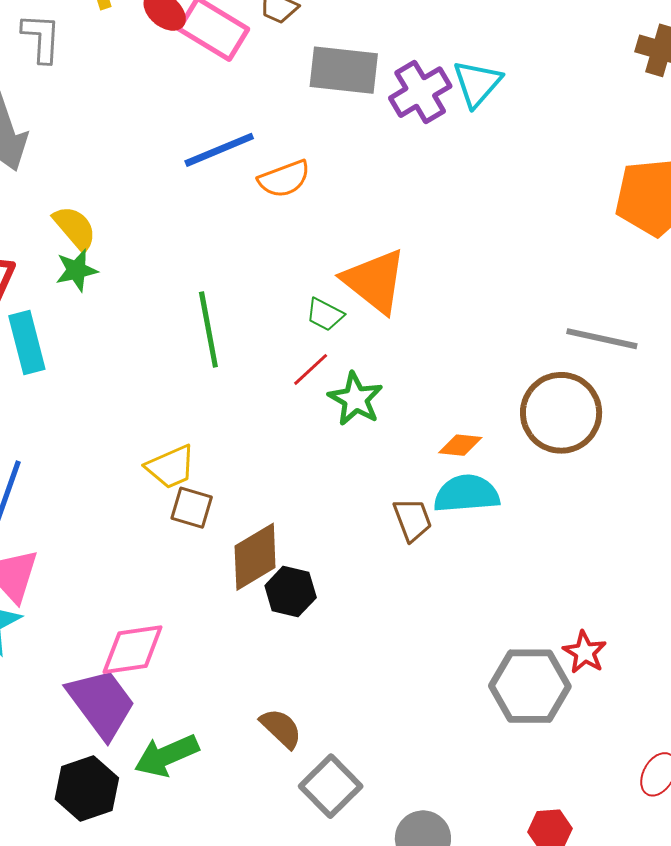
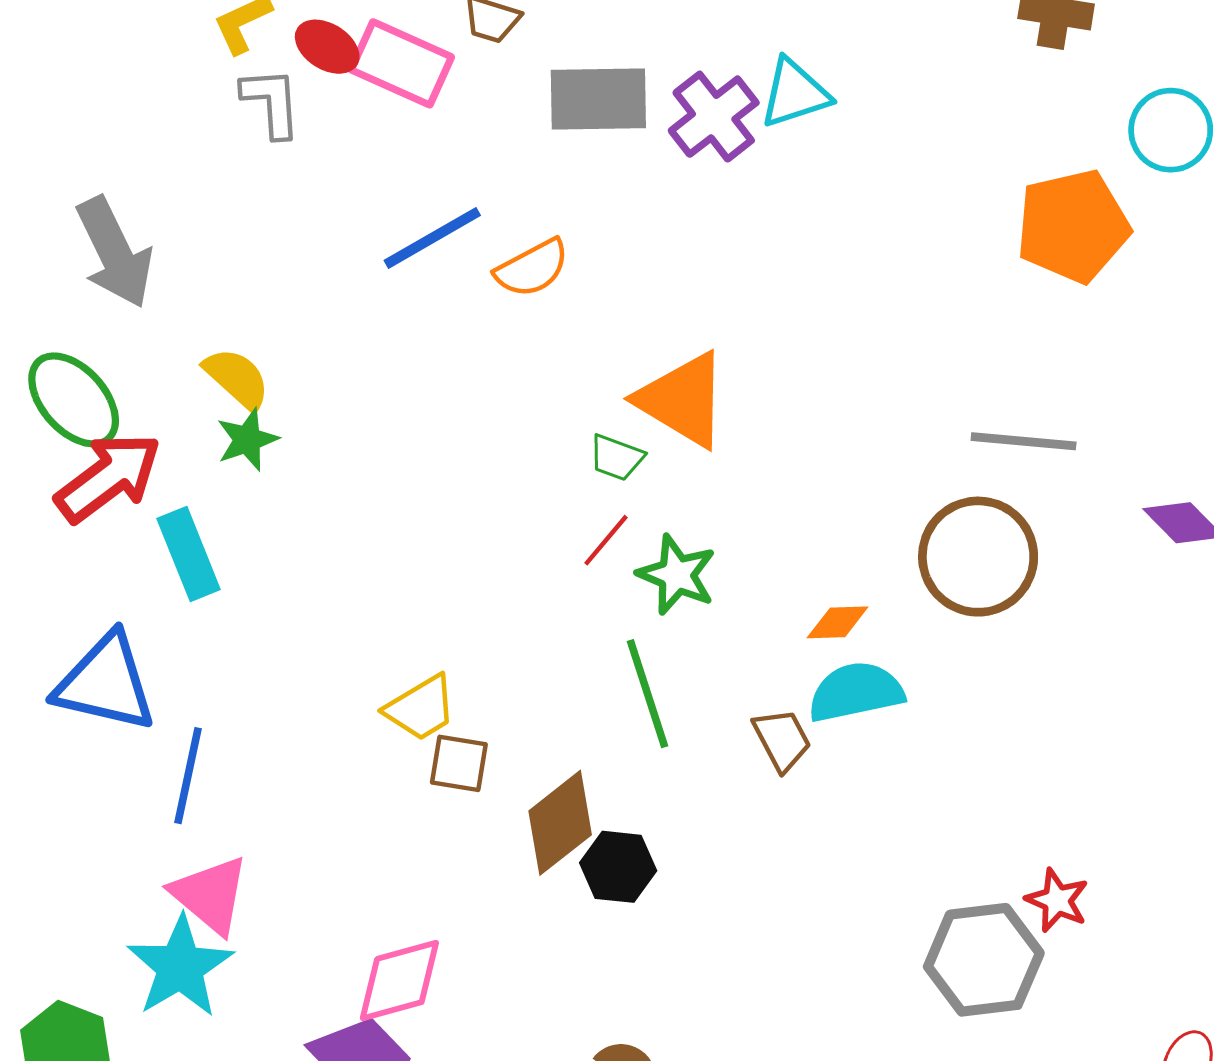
gray L-shape: (41, 38) -> (271, 102), moved
cyan triangle: (477, 83) -> (795, 93), turned 38
green line: (208, 329) -> (648, 694), moved

